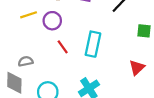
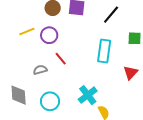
cyan rectangle: (93, 44) -> (104, 51), moved
gray semicircle: (26, 61) -> (40, 70), moved

